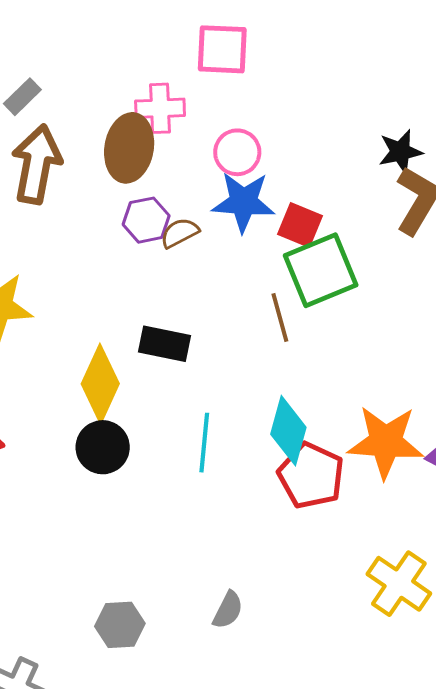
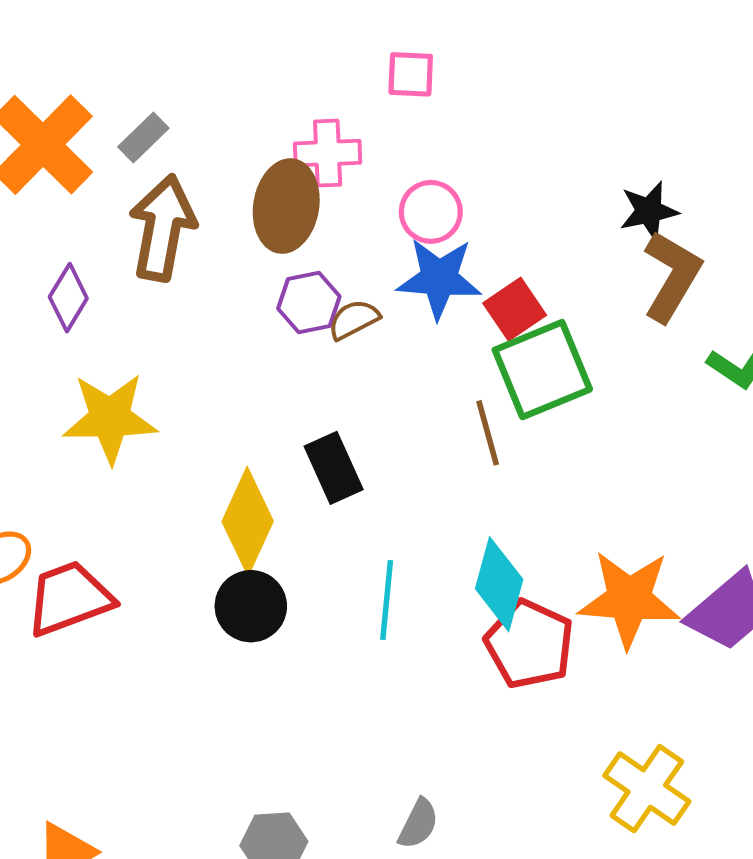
pink square: (222, 49) -> (411, 74), size x0.7
red square: (300, 225) -> (515, 309), turned 33
black rectangle: (165, 344) -> (334, 468), turned 54

